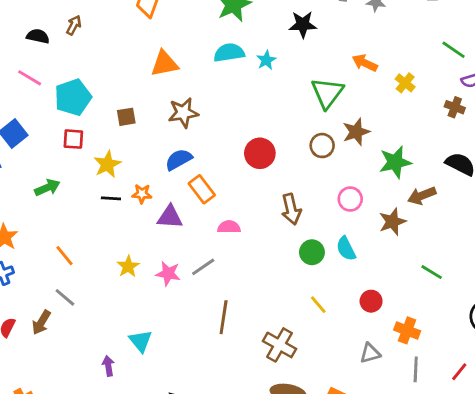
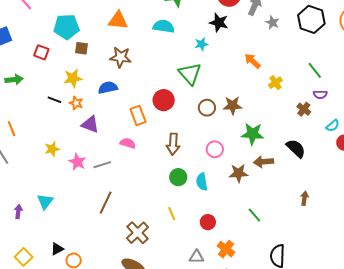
cyan star: (266, 60) -> (201, 44), moved
green triangle: (327, 93) -> (190, 74), moved, turned -35
cyan pentagon: (73, 97) -> (66, 27), moved
yellow star: (107, 164) -> (73, 78), moved
orange rectangle: (202, 189) -> (138, 115), moved

